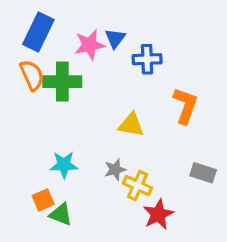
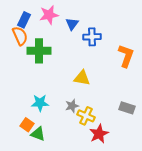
blue rectangle: (38, 32) -> (24, 20), size x0.7
pink star: (90, 45) -> (49, 15), moved
orange semicircle: (32, 75) -> (20, 36), moved
orange L-shape: (185, 106) -> (126, 56), moved
orange square: (43, 200) -> (27, 125), turned -32

